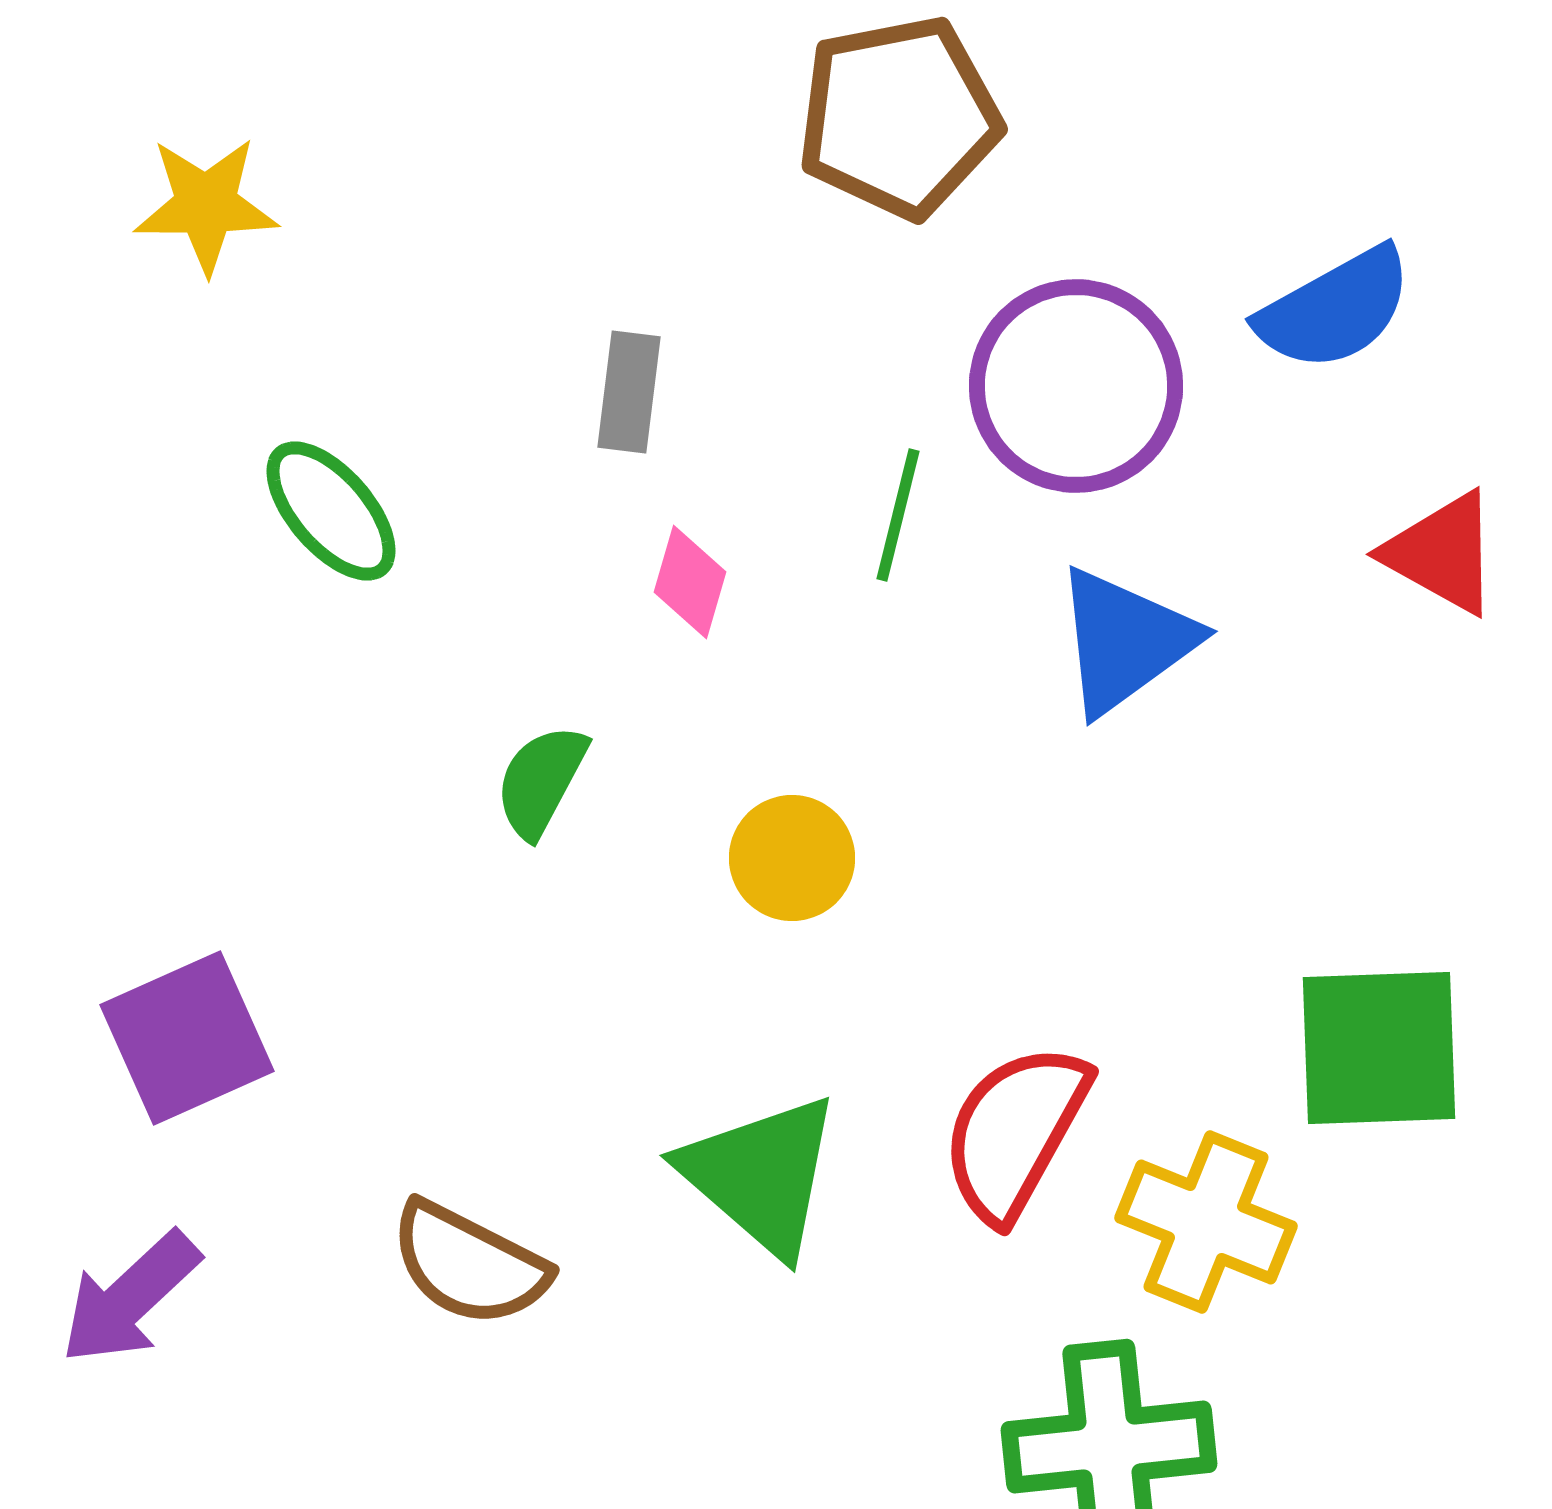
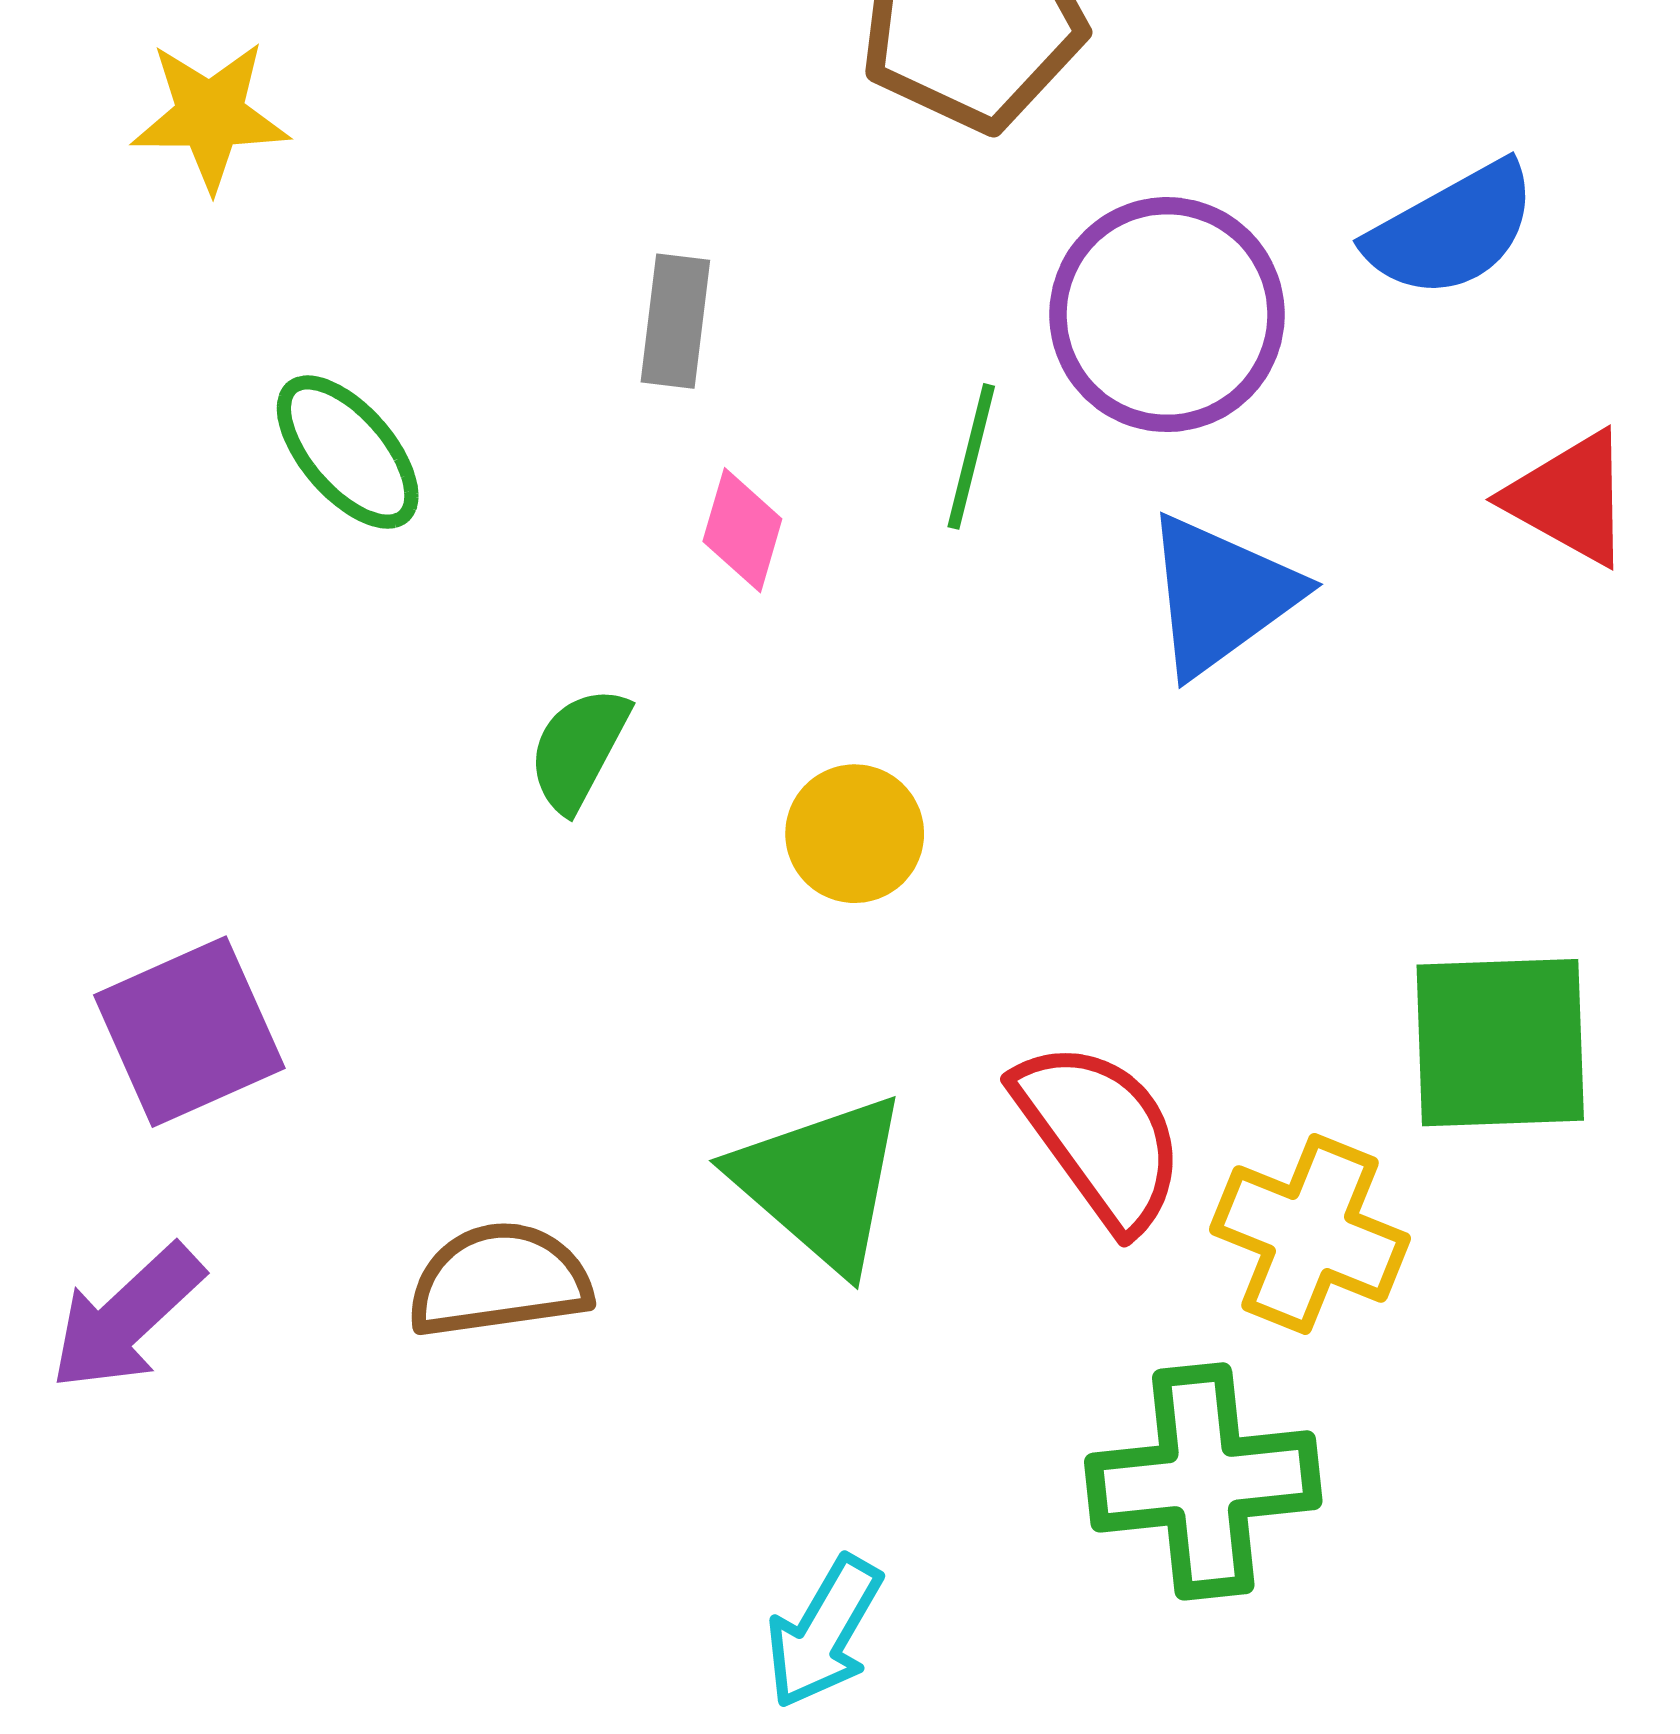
red semicircle: (1015, 1132) -> (1100, 1135), turned 115
brown semicircle: (469, 1264) -> (499, 1280), turned 145

